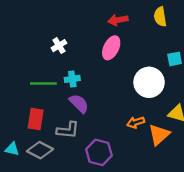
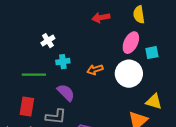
pink ellipse: (111, 48) -> (131, 43), moved
cyan cross: (72, 79) -> (63, 62), moved
orange arrow: (136, 122) -> (95, 70), moved

